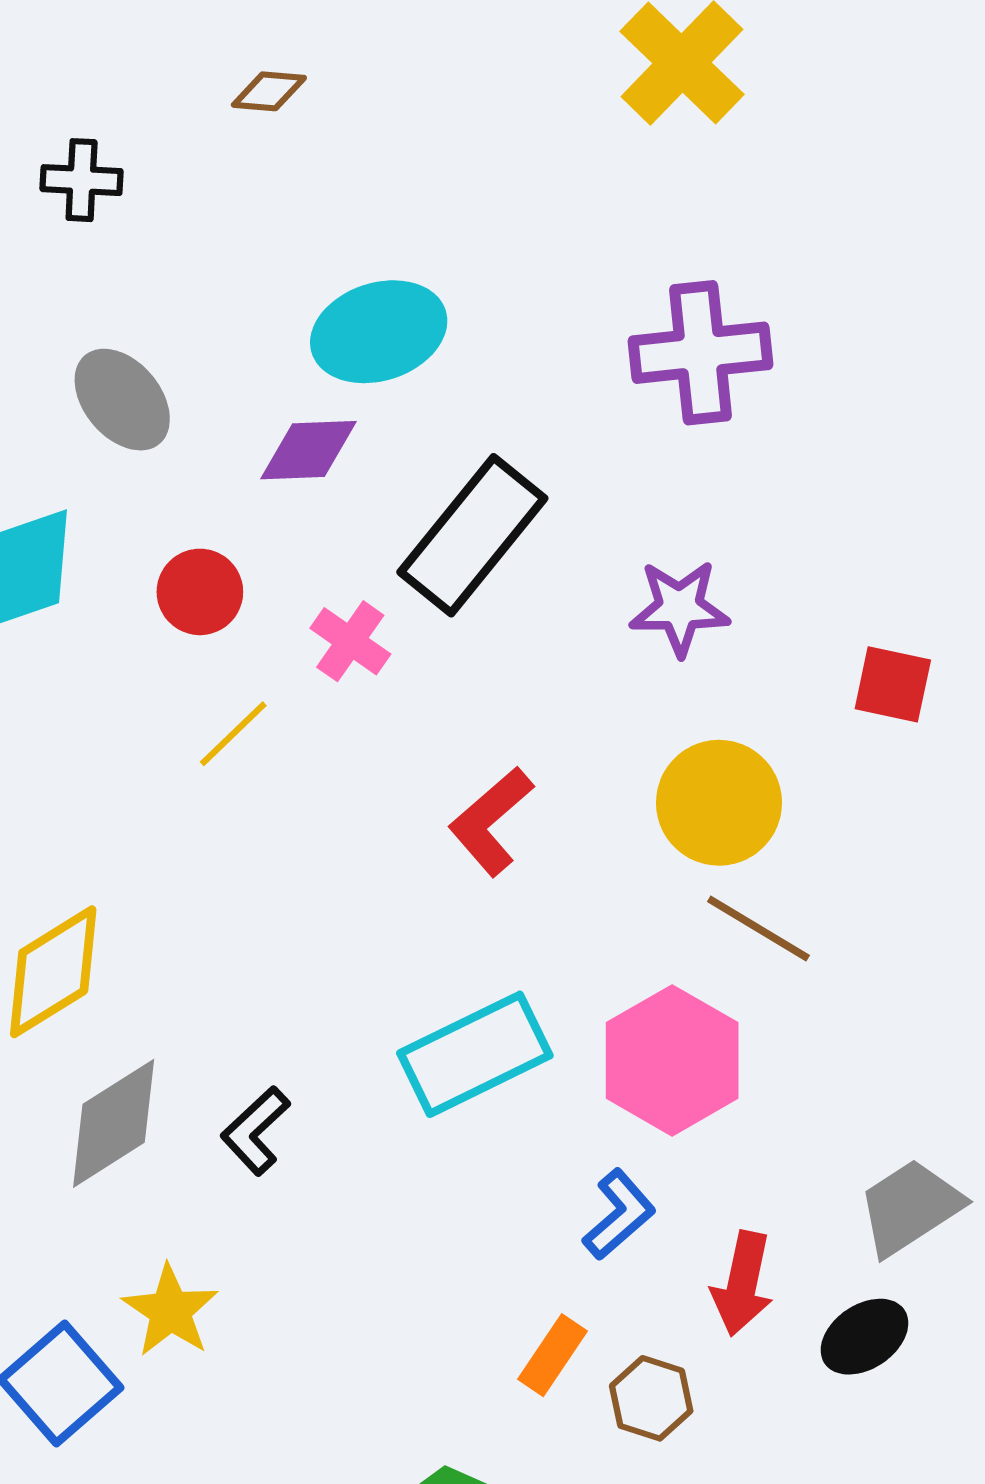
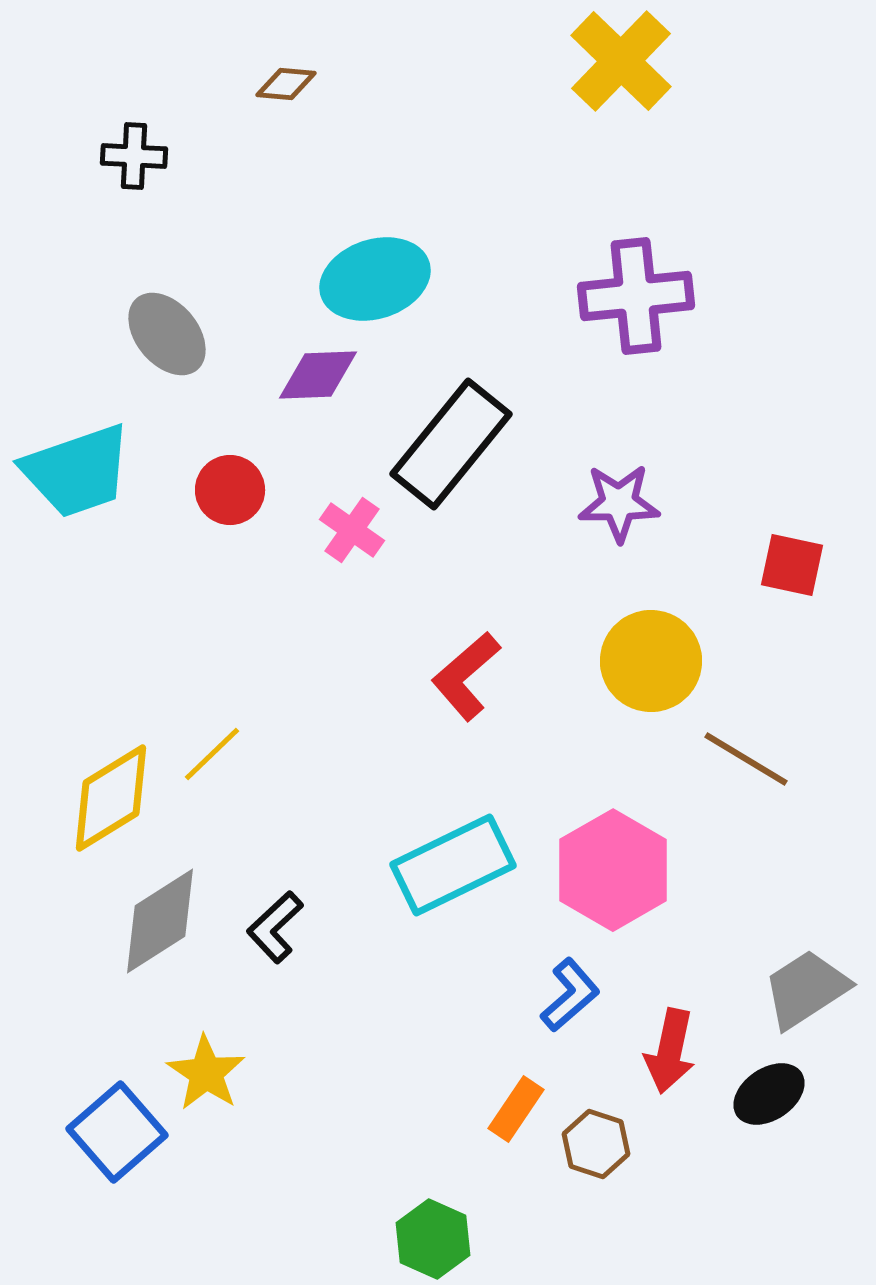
yellow line: (233, 734) -> (212, 754), moved
brown line: (758, 929) -> (746, 759), moved

